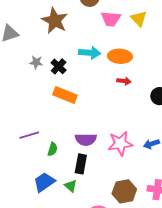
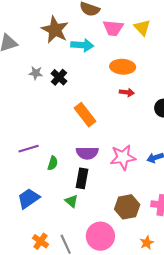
cyan arrow: (90, 53) -> (82, 45), moved
orange rectangle: (65, 95) -> (85, 115), moved, turned 30
blue trapezoid: (44, 182) -> (29, 198), moved

